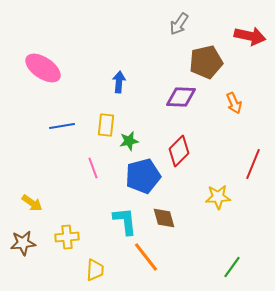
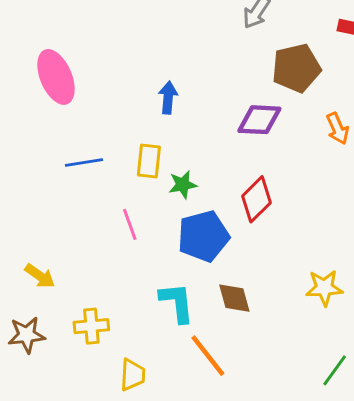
pink ellipse: (43, 68) -> (56, 77), turned 33
yellow star: (218, 197) -> (324, 288), moved

